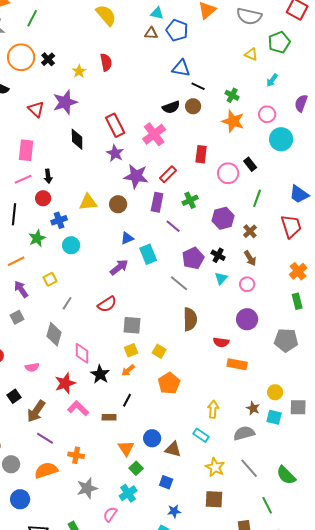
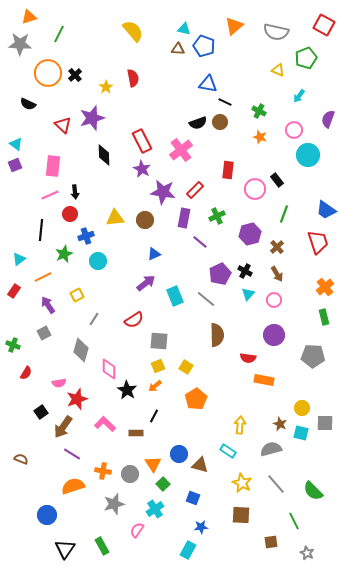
orange star: (233, 121) -> (260, 137), size x0.6
cyan rectangle: (148, 254) -> (175, 296), moved
red star: (65, 383) -> (77, 399), moved
gray circle: (11, 464) -> (130, 474), moved

